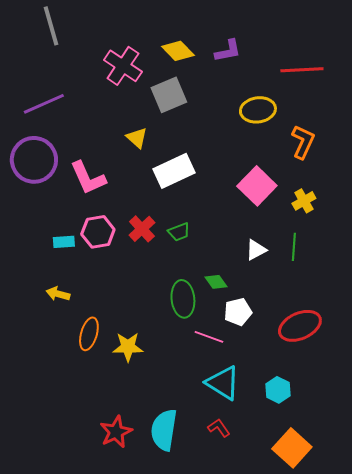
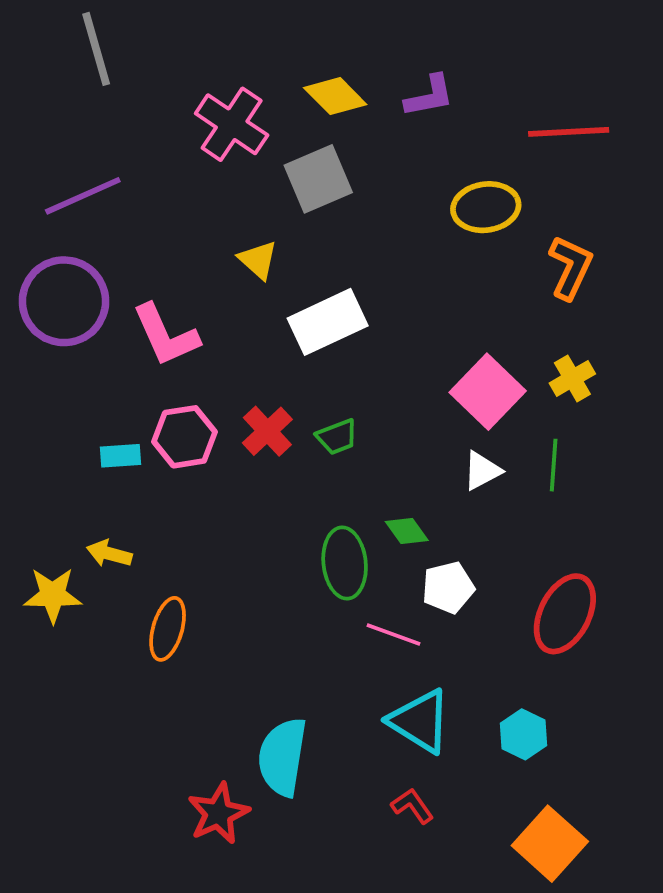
pink square: (257, 186) -> (488, 392), moved
red ellipse: (300, 326) -> (565, 614), turned -39
yellow star: (128, 347) -> (53, 595), moved
cyan semicircle: (164, 430) -> (282, 757), moved

